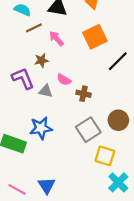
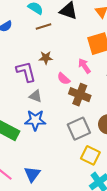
pink arrow: (56, 39) -> (84, 66), moved
gray triangle: (46, 91) -> (36, 96), moved
brown cross: (84, 94) -> (80, 95), size x1.5

